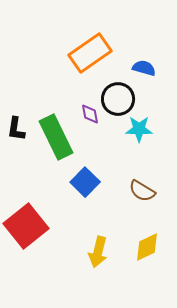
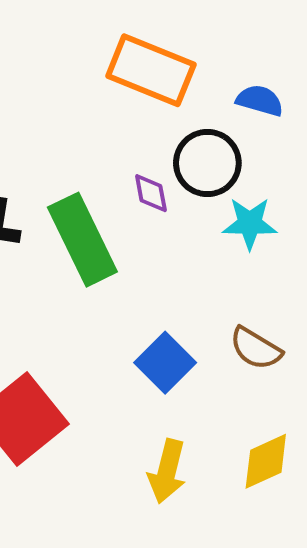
orange rectangle: (90, 53) -> (151, 70), turned 57
blue square: (85, 182) -> (165, 363), moved

